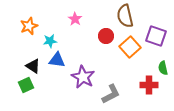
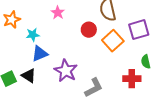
purple square: (156, 36) -> (139, 30), turned -35
blue triangle: (57, 60) -> (40, 54), turned -30
black triangle: (33, 66) -> (29, 76), moved

